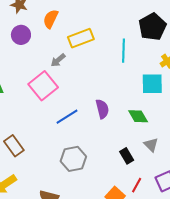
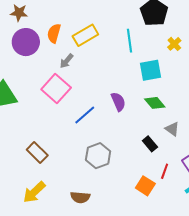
orange semicircle: (51, 19) -> (54, 33), moved
purple circle: (21, 35) -> (26, 42), size x1.4
cyan square: (152, 84) -> (150, 70), moved

